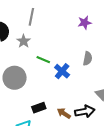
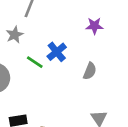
blue cross: (62, 71) -> (57, 52), moved

